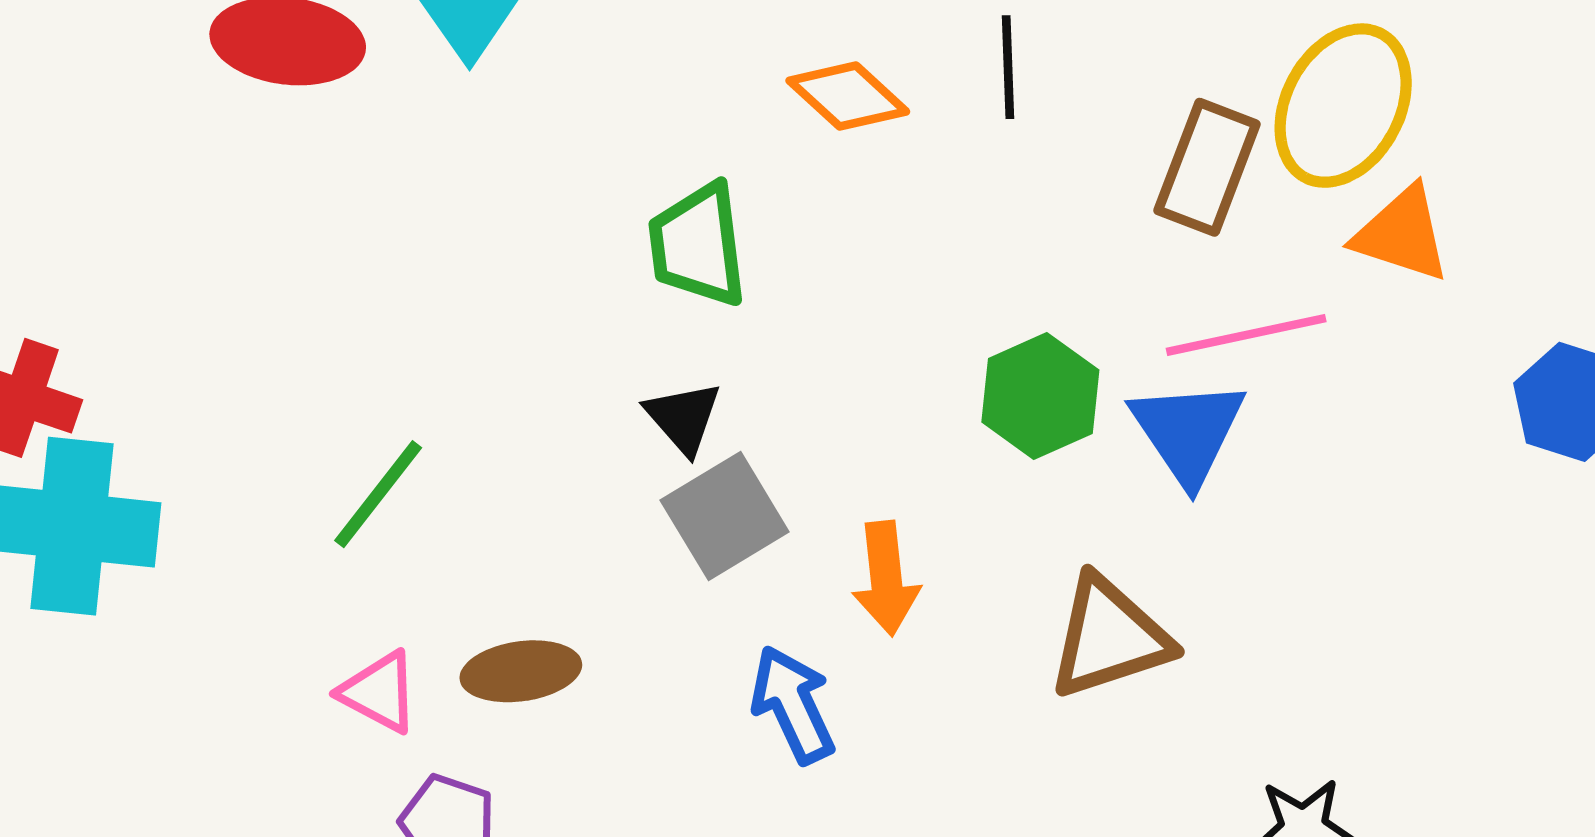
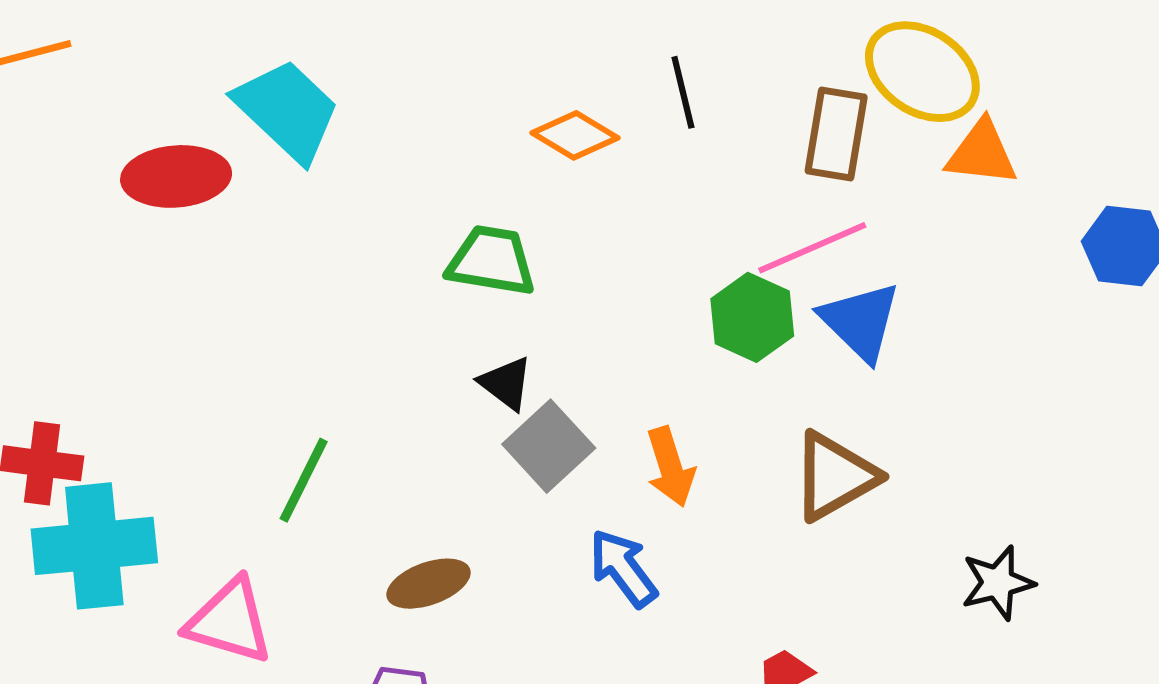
yellow ellipse: (1343, 106) -> (922, 72), turned -73
green trapezoid: (698, 245) -> (492, 261), turned 118
pink line: (1246, 335) -> (812, 248), moved
pink triangle: (379, 692) -> (229, 621), moved, size x1.5

